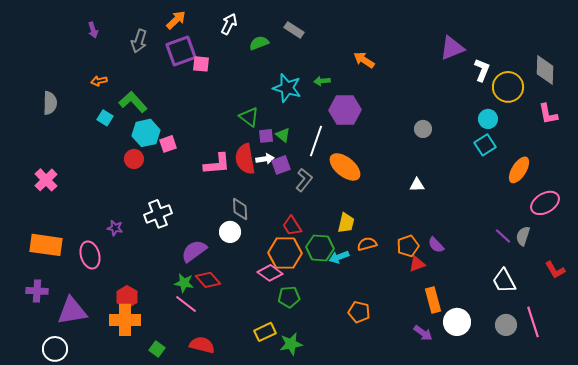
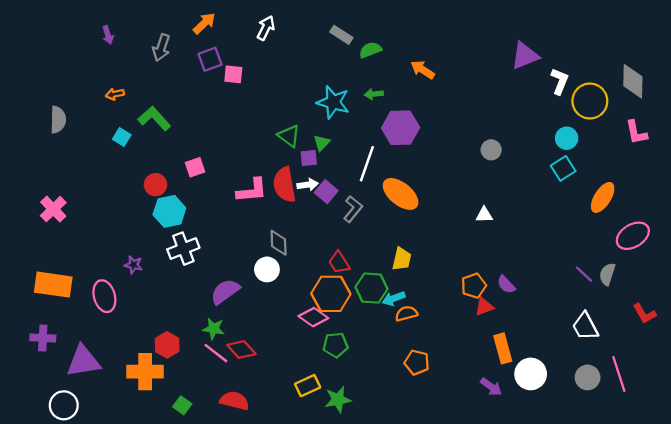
green semicircle: (259, 43) -> (370, 50), moved
purple square: (181, 51) -> (210, 59), size x0.7
cyan hexagon: (146, 133) -> (169, 211), moved
green triangle: (283, 135) -> (322, 143), moved, turned 35
purple square: (281, 165) -> (326, 192), turned -30
orange semicircle: (367, 244) -> (406, 314), moved
red diamond: (208, 280) -> (241, 350), moved
red hexagon: (127, 297) -> (167, 345), moved

